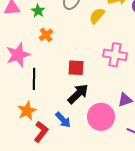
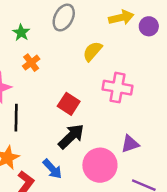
yellow semicircle: (97, 16) -> (92, 51), moved
red square: (76, 68) -> (69, 104), turned 30

